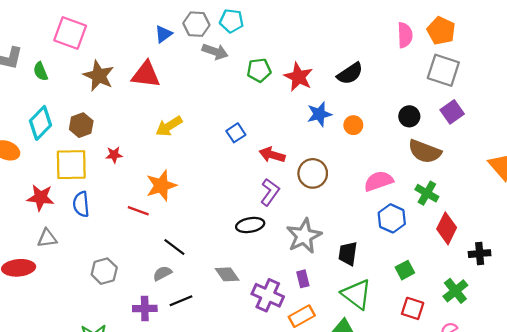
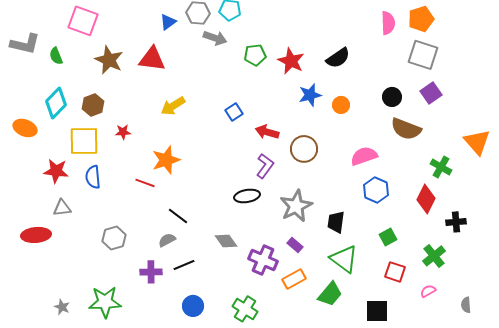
orange pentagon: (441, 31) -> (421, 19), turned 30
green cross: (427, 193) -> (441, 167), moved
purple rectangle: (303, 279) -> (295, 245), turned -35

